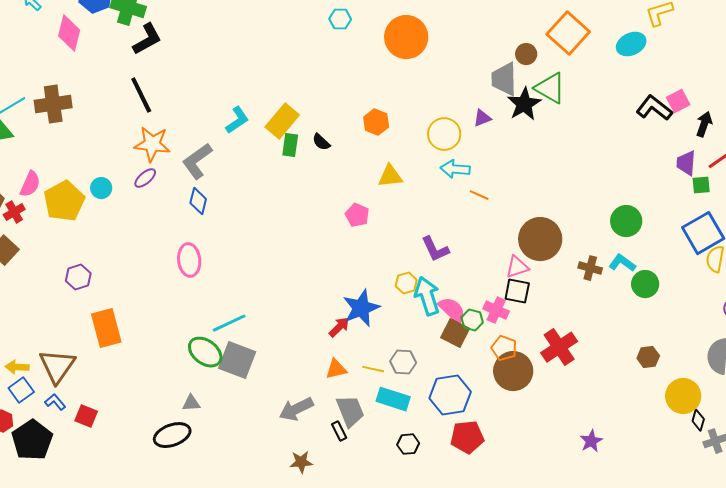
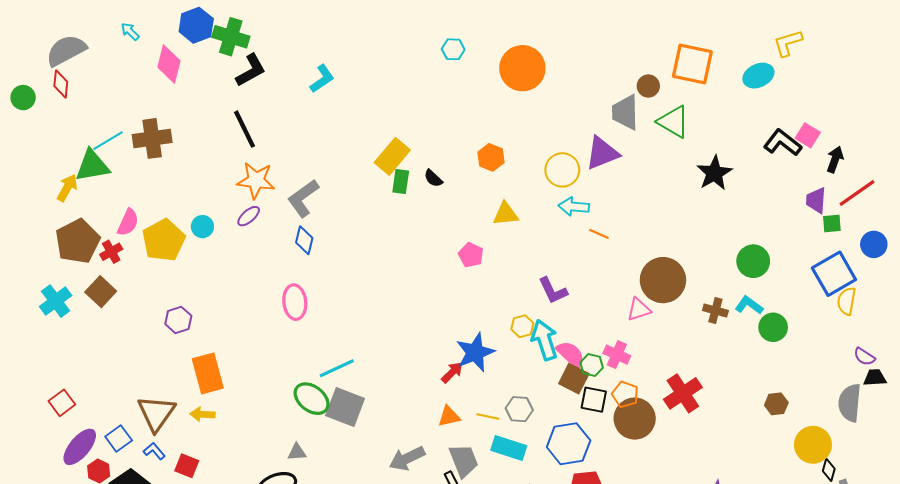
orange square: (568, 33) -> (692, 64), turned -30
pink square: (678, 101) -> (808, 135), turned -30
black star: (524, 104) -> (714, 173), moved
purple triangle: (482, 118) -> (602, 153), size x1.8
cyan L-shape: (237, 120) -> (322, 79), moved
black square: (517, 291) -> (594, 400), moved
yellow arrow: (17, 367) -> (202, 414), moved

